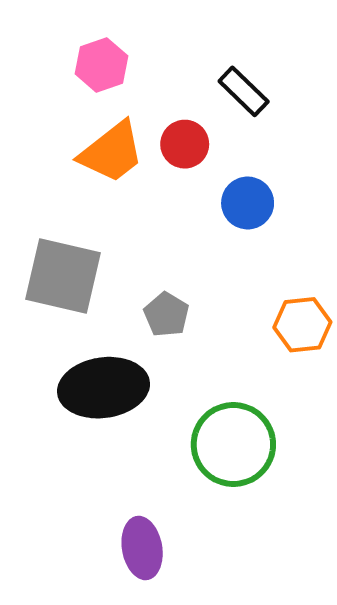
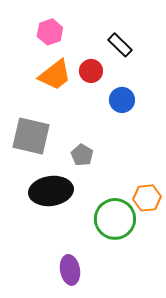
orange hexagon: (302, 325) -> (147, 198), moved

